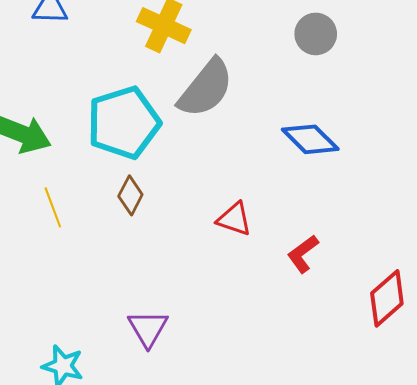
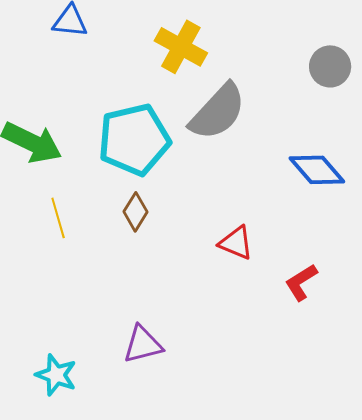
purple triangle: (148, 328) -> (143, 344), turned 42

